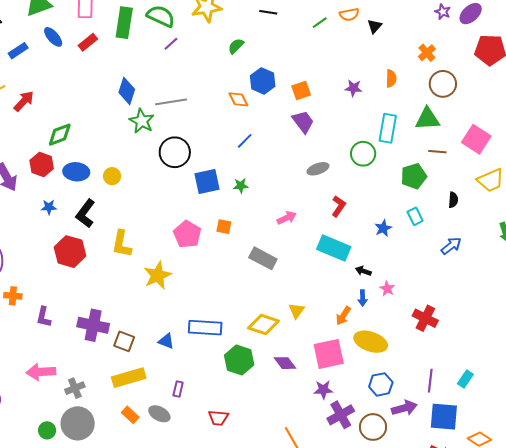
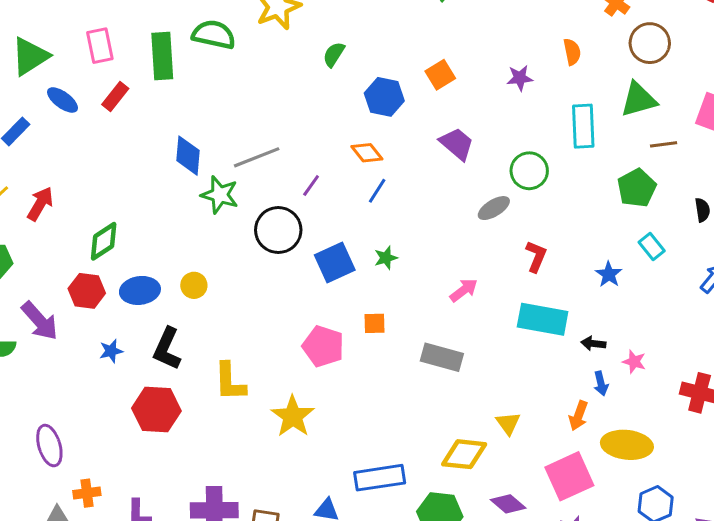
purple line: (171, 44) -> (311, 186), moved
orange square: (301, 90) -> (440, 75), moved
orange diamond: (238, 99) -> (367, 153), moved
green circle: (363, 154) -> (529, 171), moved

